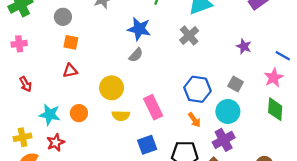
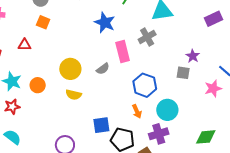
gray semicircle: (136, 55) -> (103, 69), moved
red triangle: (70, 71) -> (24, 45), moved
gray square: (236, 84) -> (183, 73), moved, turned -32
pink rectangle: (153, 107) -> (123, 52), moved
green diamond: (275, 109) -> (206, 137), moved, turned 70
blue square: (147, 145) -> (101, 125), moved

